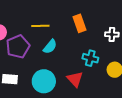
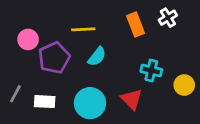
white cross: (112, 34) -> (168, 18), moved, turned -32

